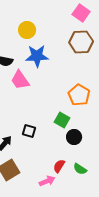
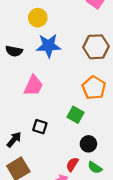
brown hexagon: (81, 42) -> (96, 47), moved
pink trapezoid: (20, 80) -> (33, 86), moved, turned -120
black circle: (74, 137) -> (88, 144), moved

